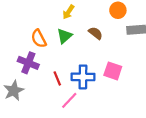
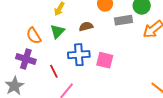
brown semicircle: (96, 33) -> (86, 26), turned -48
blue cross: (83, 77) -> (79, 55), moved

